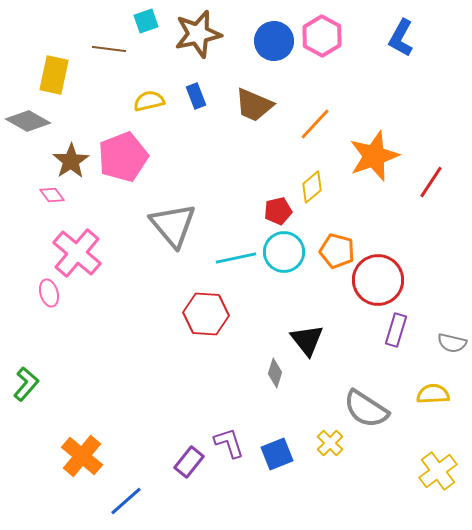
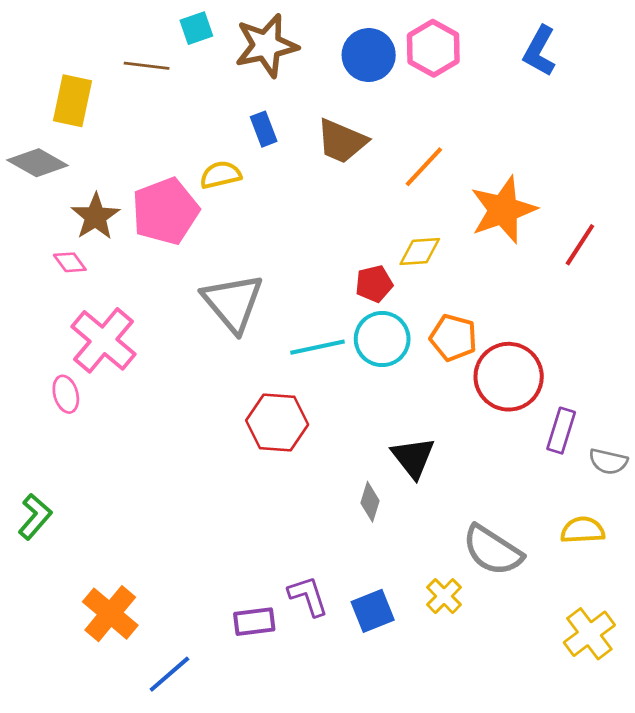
yellow semicircle: (149, 101) -> (221, 175), moved
yellow diamond: (312, 187) -> (420, 252), turned 36
purple rectangle: (396, 330) -> (561, 431), moved
purple rectangle: (189, 462) -> (254, 622), turned 44

